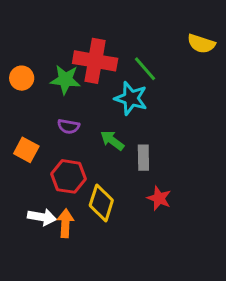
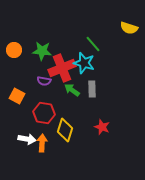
red cross: (95, 61) -> (62, 68), moved, turned -32
gray rectangle: (143, 158) -> (92, 89), moved

